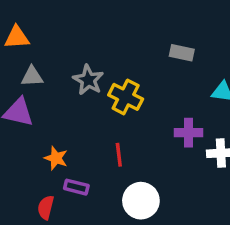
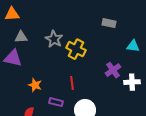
purple cross: (189, 133) -> (113, 70), turned -35
purple rectangle: (76, 187) -> (56, 102), moved

